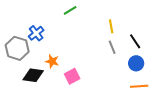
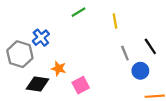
yellow line: (111, 26) -> (115, 21), moved
blue circle: (136, 63) -> (140, 71), moved

